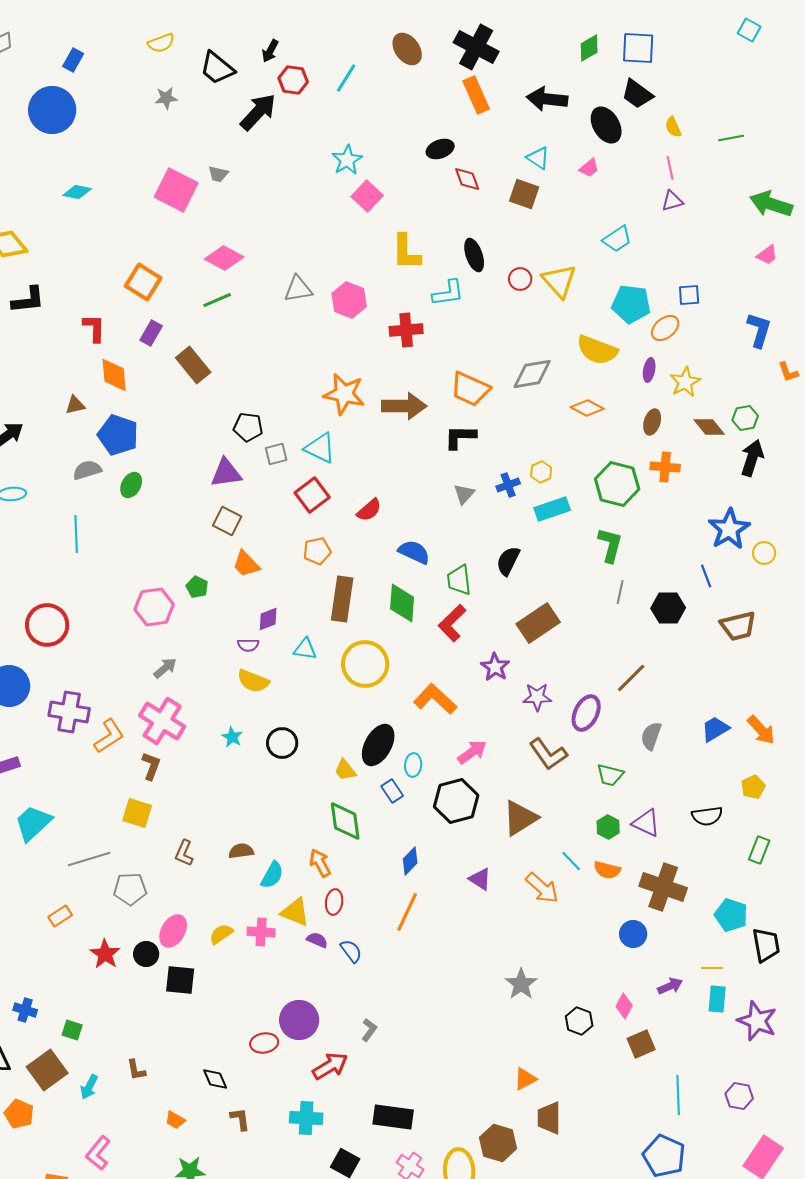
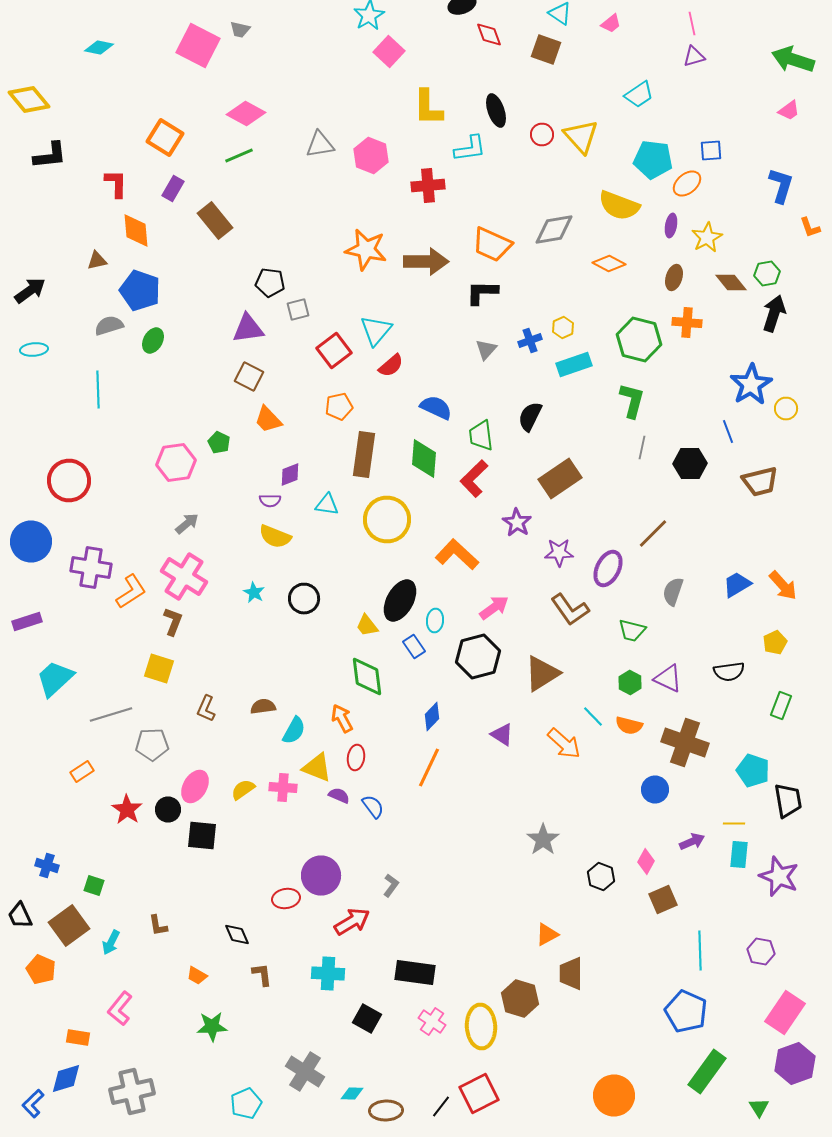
cyan triangle: (320, 448) -> (376, 330), moved, turned 44

